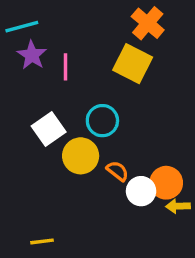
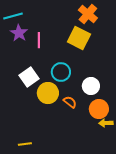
white circle: (141, 191) -> (91, 86), moved

